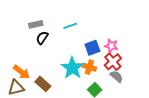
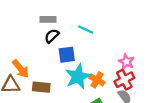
cyan line: (70, 26) -> (86, 30), turned 32
blue square: (92, 48) -> (67, 55), moved
brown rectangle: (43, 84) -> (41, 87), turned -49

